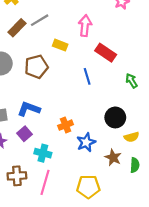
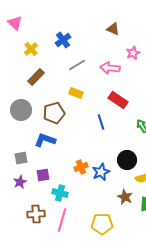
gray line: (40, 20) -> (77, 65), moved
pink arrow: (85, 26) -> (110, 68), moved, turned -90
blue L-shape: (29, 109) -> (45, 140), moved
purple square: (24, 134) -> (43, 175), turned 32
blue star: (86, 142) -> (101, 172), moved

